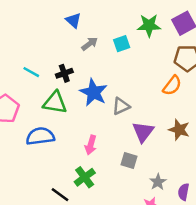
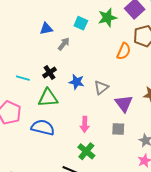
blue triangle: (73, 20) -> (46, 29), turned -40
cyan square: (122, 44) -> (81, 23), moved, turned -32
orange semicircle: (172, 86) -> (124, 51), moved
blue star: (94, 92) -> (77, 82), size x0.7
blue semicircle: (40, 136) -> (43, 127), turned 35

